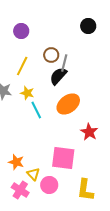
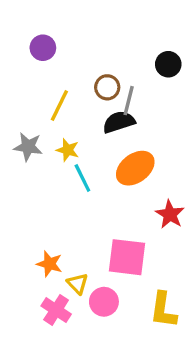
black circle: (88, 26) -> (168, 64), moved
purple circle: (21, 31) -> (43, 48), moved
black semicircle: (58, 76) -> (119, 122), turned 30

